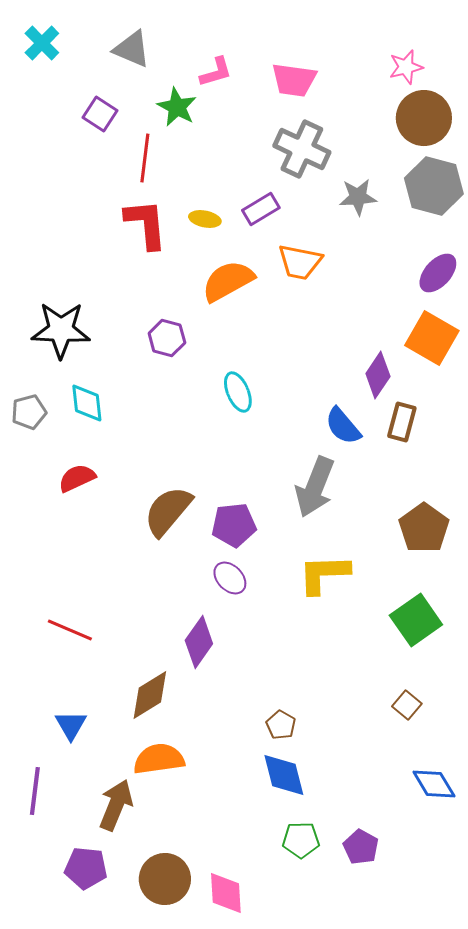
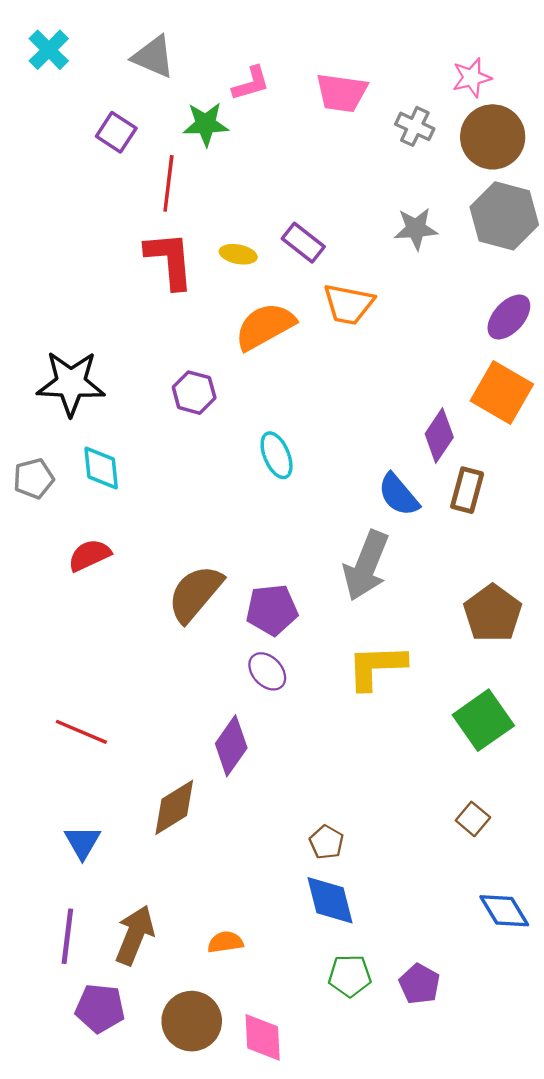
green star: (177, 107) -> (206, 124), turned -30
gray cross: (302, 149) -> (415, 126), moved, size x0.6
purple rectangle: (261, 209) -> (303, 243), turned 69
orange semicircle: (159, 759) -> (225, 942), moved, size x0.6
purple line: (35, 791) -> (67, 936), moved

